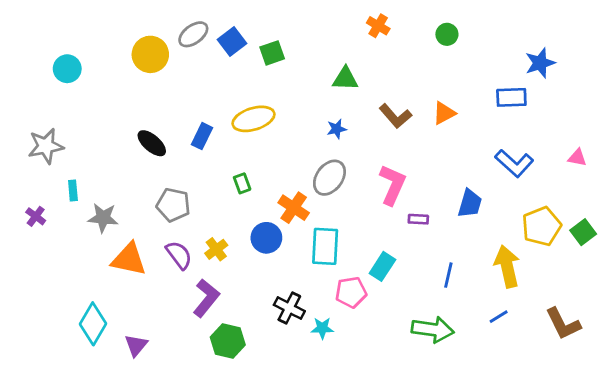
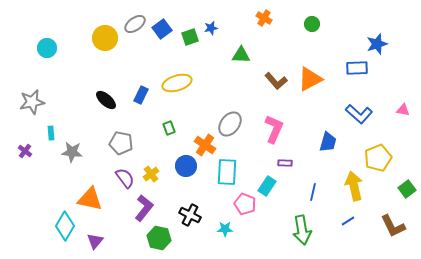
orange triangle: (444, 113) -> (310, 79), size x1.5
blue star: (337, 129) -> (211, 28), moved
purple rectangle: (418, 219) -> (285, 163), moved
green square: (583, 232) -> (407, 189), moved
orange triangle: (129, 259) -> (90, 199), moved
pink pentagon: (351, 292) -> (245, 204), turned 30
black cross: (289, 308) -> (190, 215), moved
green arrow: (433, 330) -> (302, 230), turned 72

